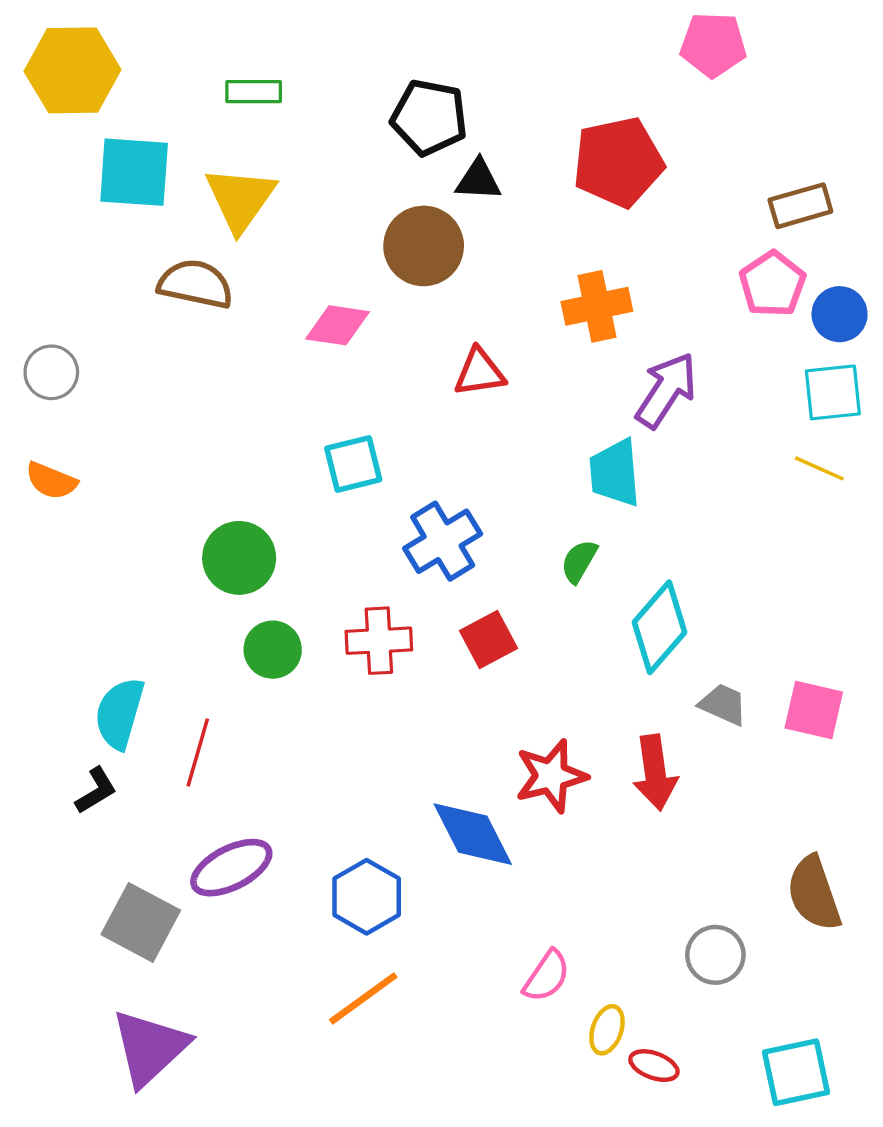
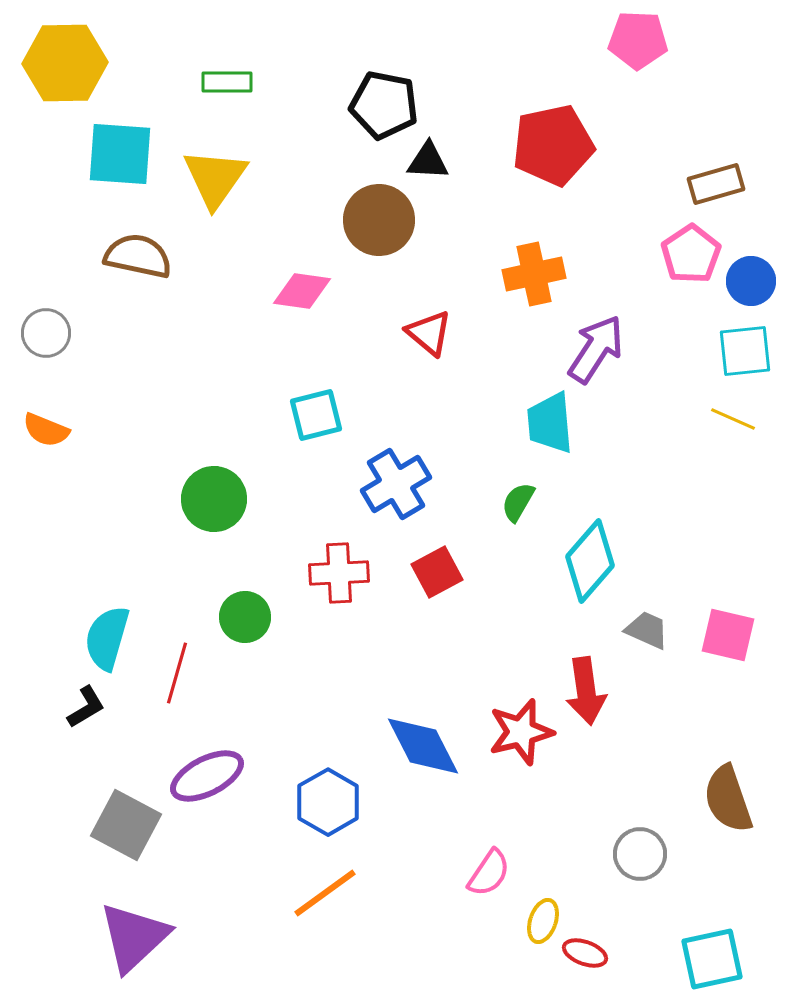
brown semicircle: (196, 284) -> (138, 256), moved
red triangle: (480, 372) -> (429, 333), turned 48
green circle: (273, 650) -> (245, 617), moved
red star: (551, 776) -> (521, 732), moved

